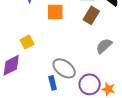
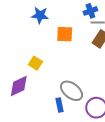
yellow square: (27, 42) -> (35, 63), turned -32

